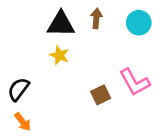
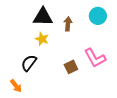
brown arrow: (96, 18) -> (68, 24), moved
black semicircle: (18, 89) -> (29, 63), moved

